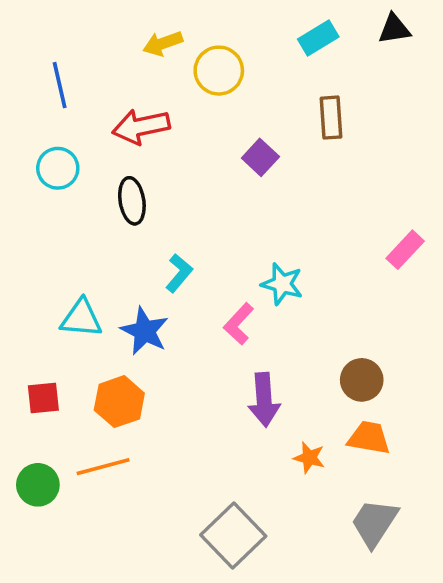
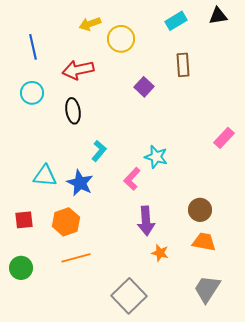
orange star: (309, 458) -> (160, 253), moved
orange line: (103, 467) -> (76, 258), moved

